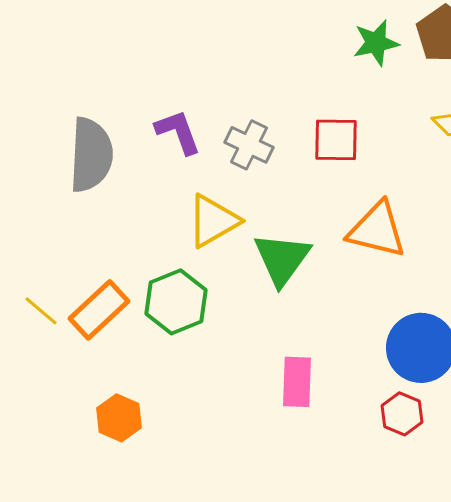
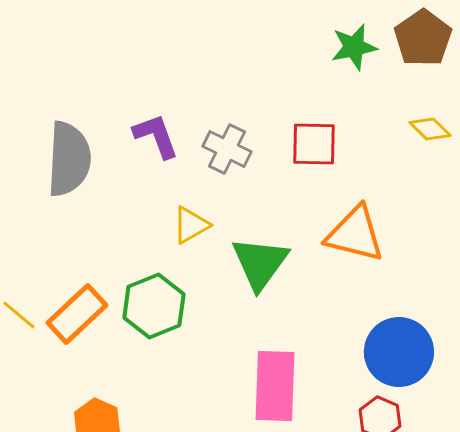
yellow triangle: (213, 221) -> (191, 225), size x0.7
pink rectangle: (297, 382) -> (275, 386), size x1.4

